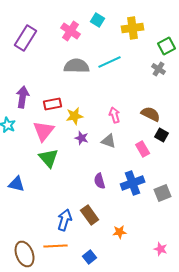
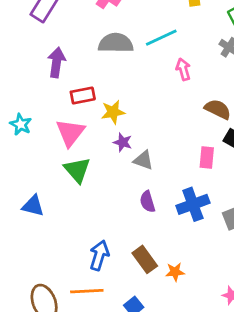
purple arrow: (23, 97) -> (57, 62), moved
pink arrow: (115, 115) -> (183, 69), moved
gray triangle: (109, 141) -> (143, 160), moved
pink rectangle: (143, 149) -> (207, 157), turned 35
brown rectangle: (90, 215) -> (145, 259), moved

